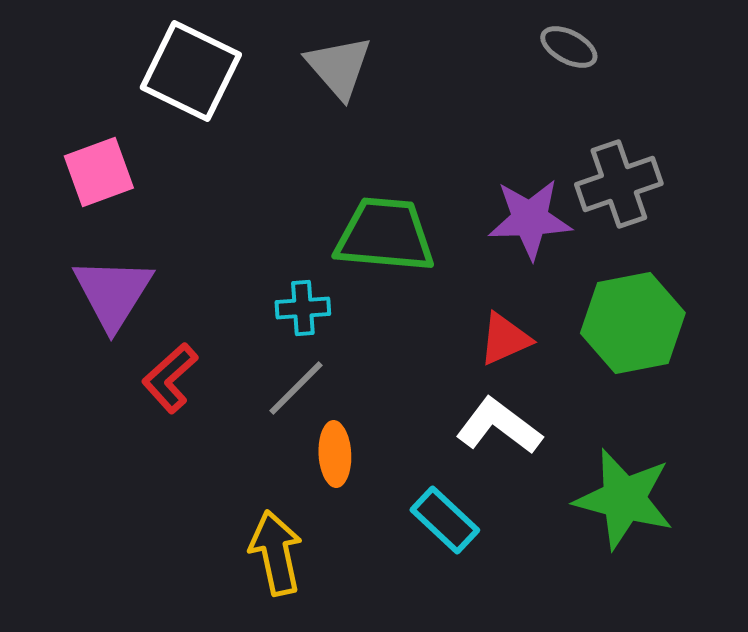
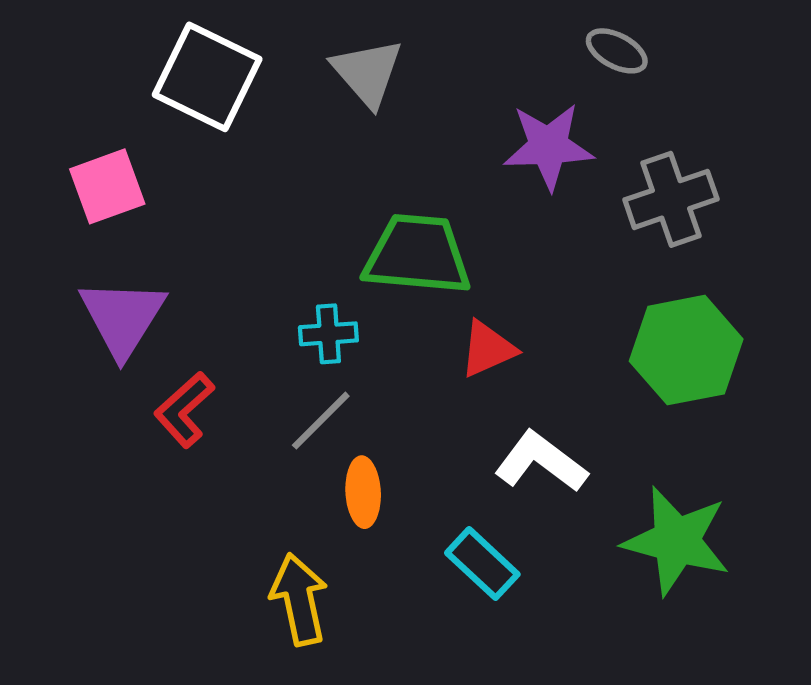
purple star: (530, 219) -> (548, 146), moved
red triangle: (505, 339) -> (488, 349), moved

